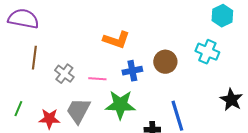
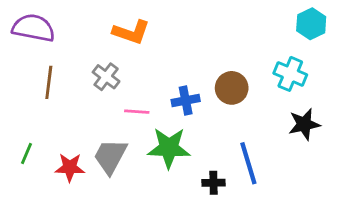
orange L-shape: (116, 40) -> (131, 32), moved
gray cross: (64, 74) -> (106, 77), moved
black star: (231, 100) -> (304, 124), moved, turned 30

